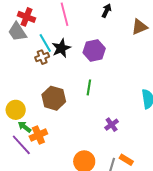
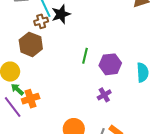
purple hexagon: (94, 50) -> (110, 64), moved
brown hexagon: (54, 98) -> (31, 44), moved

